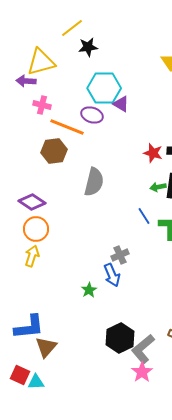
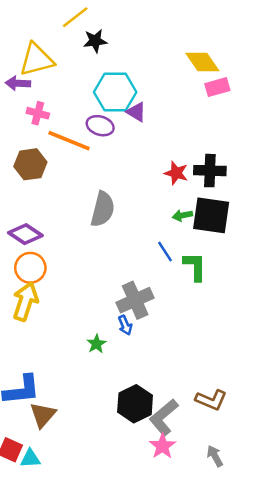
brown hexagon: (54, 151) -> (30, 164), moved
gray cross: (120, 255) -> (135, 300), size x1.6
yellow arrow: (32, 256) -> (25, 301), size x1.4
blue arrow: (112, 275) -> (125, 325), size x0.7

